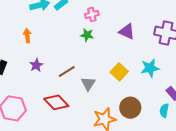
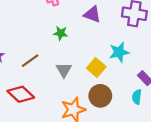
green star: (87, 35) -> (61, 33), moved
yellow square: (119, 72) -> (96, 67), moved
gray triangle: (88, 84) -> (64, 70), moved

